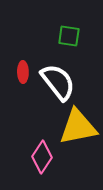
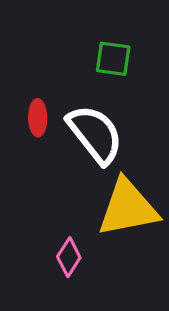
pink diamond: (42, 157) -> (69, 257), size x0.7

